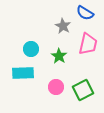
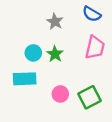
gray star: (63, 26) -> (55, 22), moved
green star: (59, 56) -> (55, 54), moved

